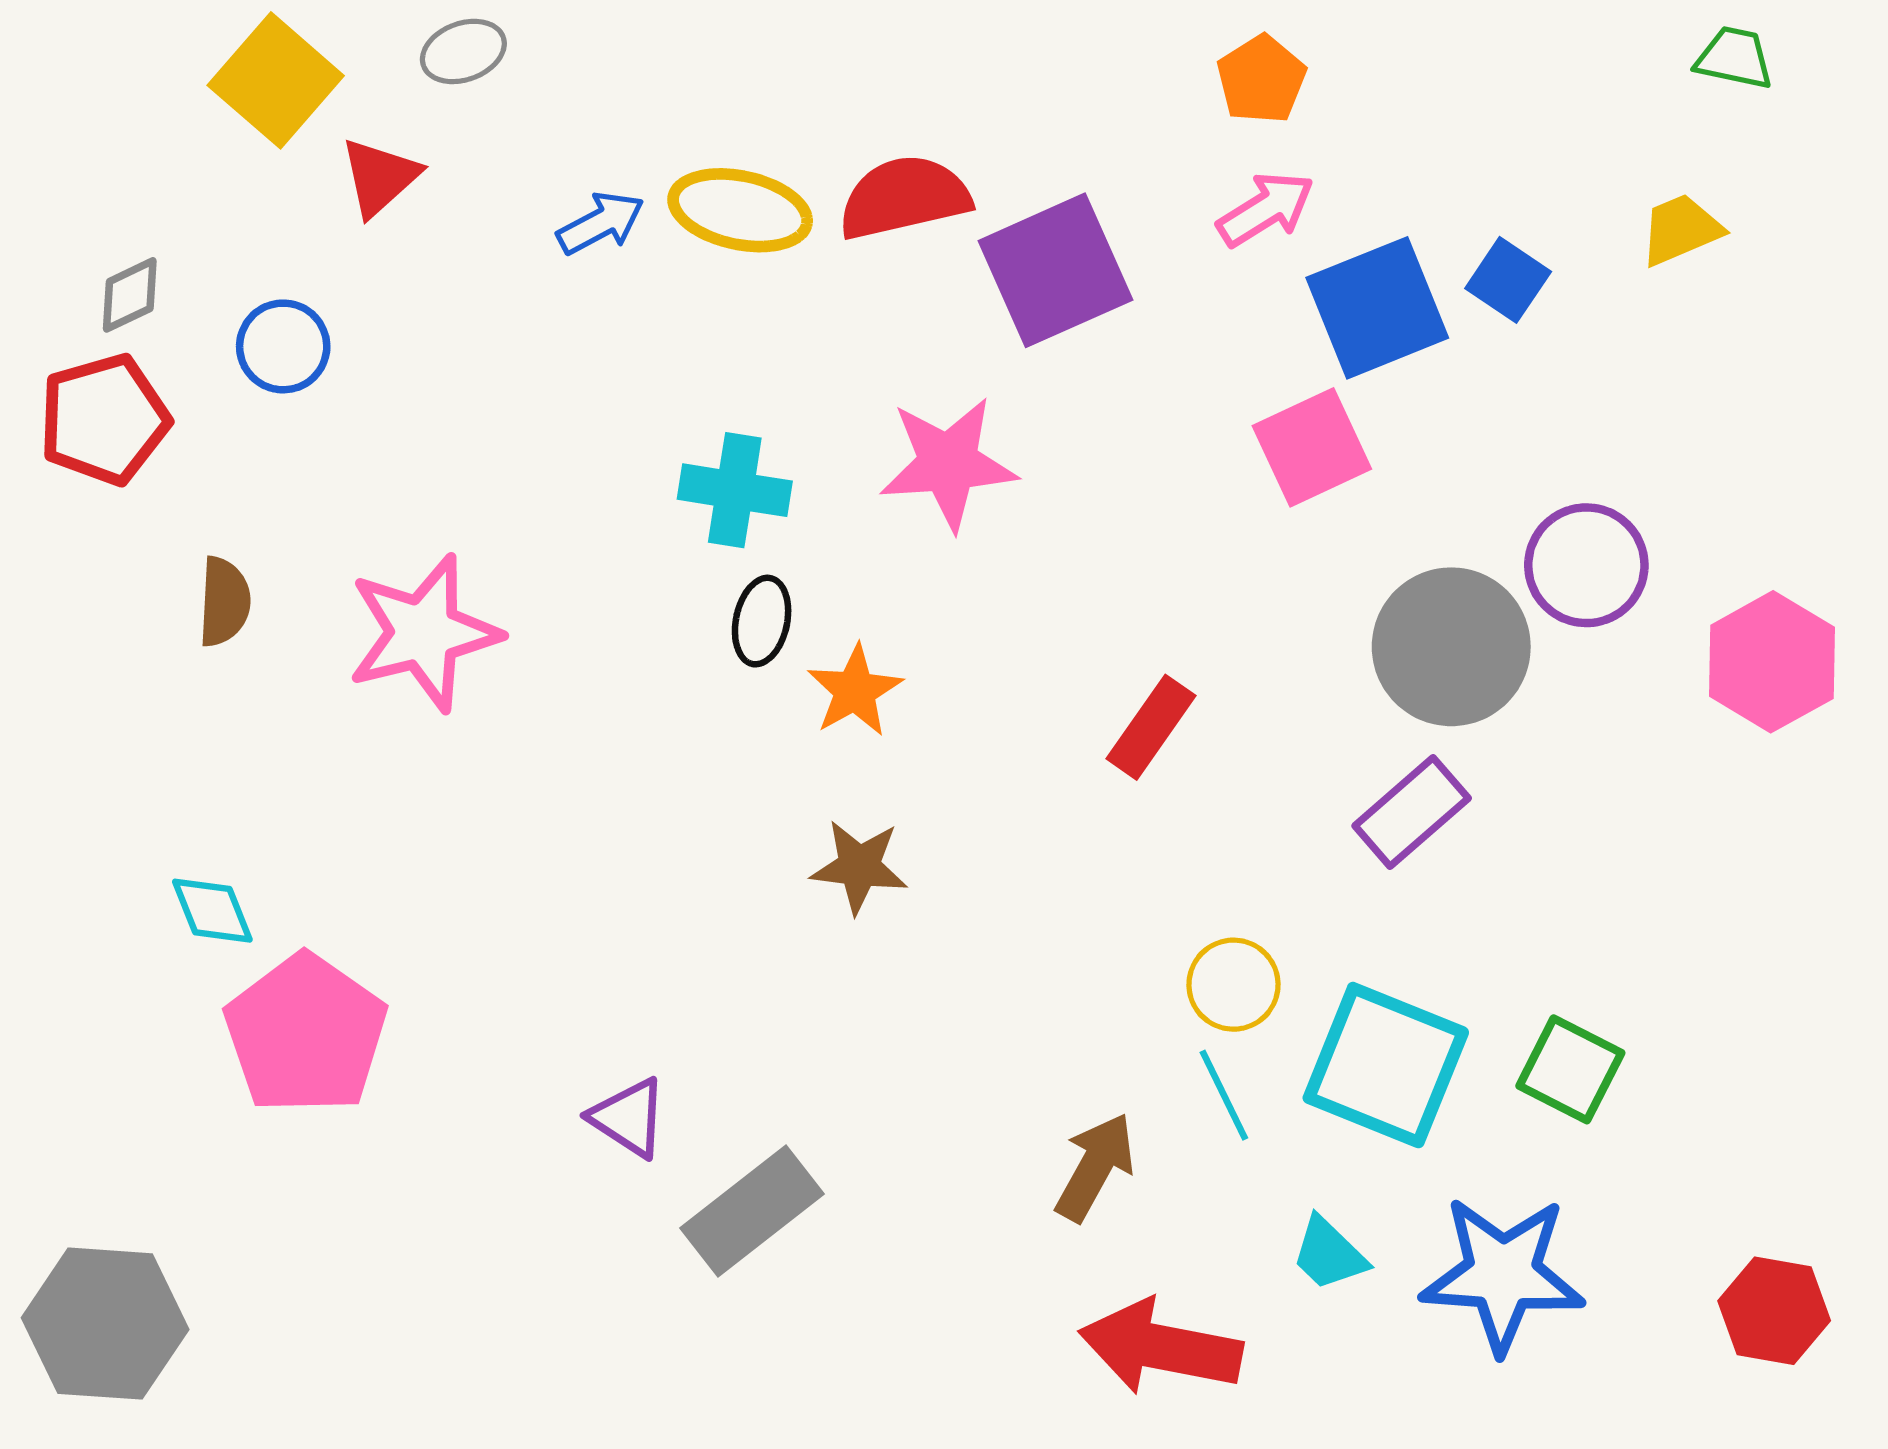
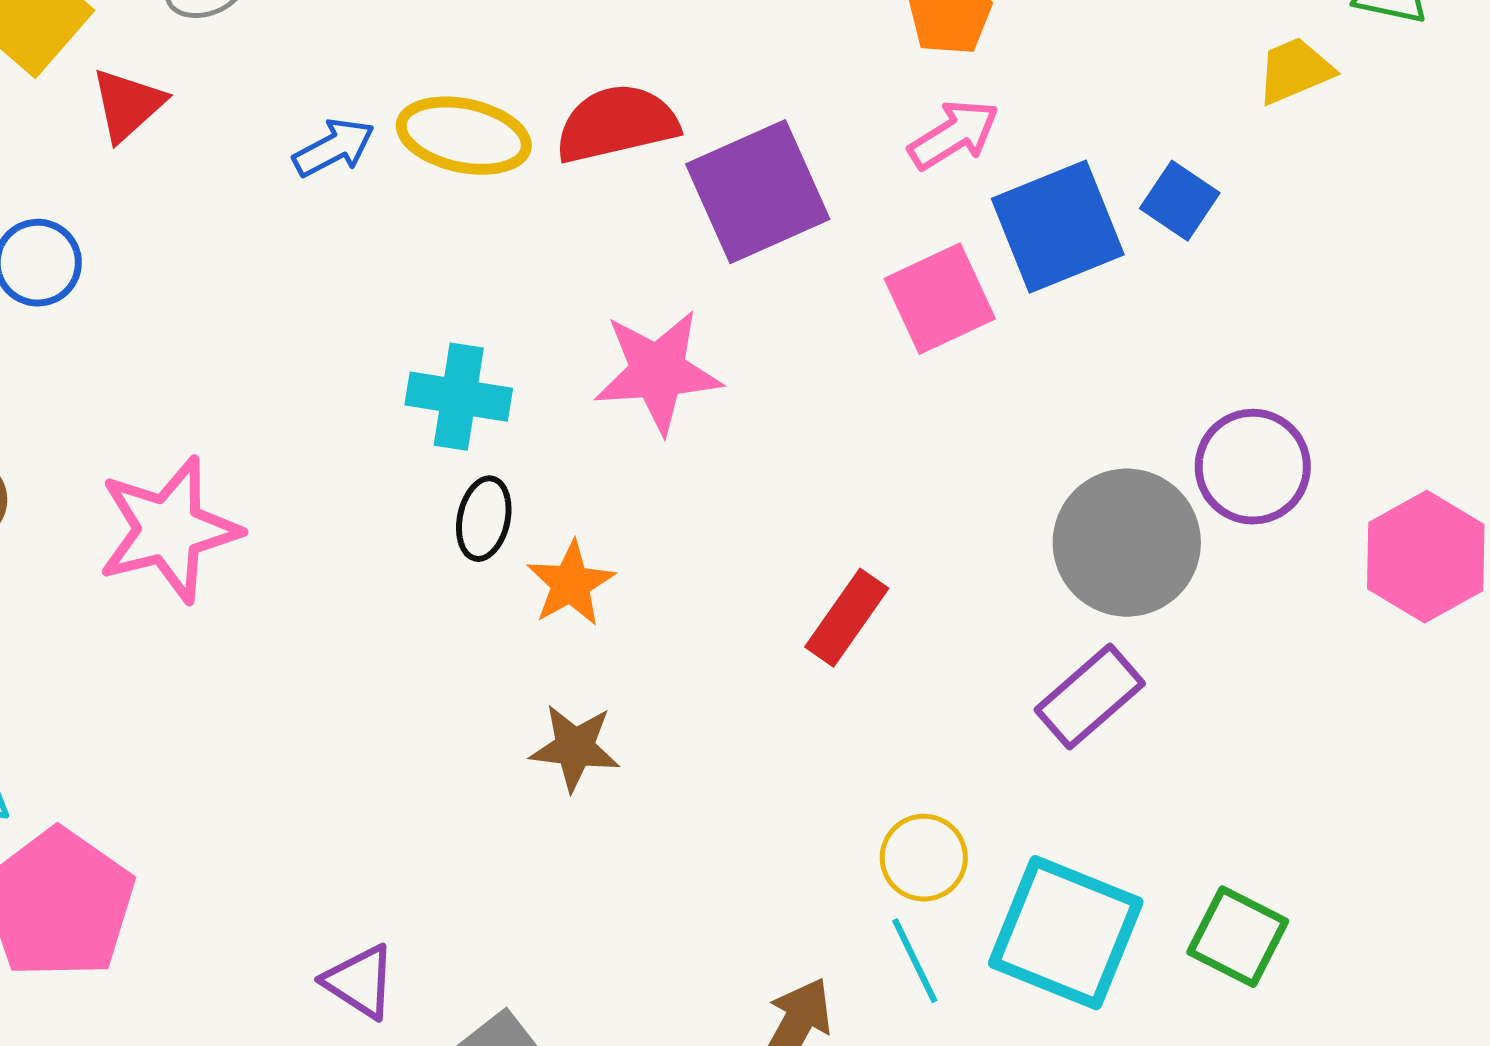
yellow trapezoid: (1681, 230) -> (1295, 71), moved
pink square: (1312, 447) -> (940, 299), moved

